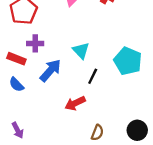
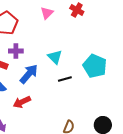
black line: (93, 76) -> (65, 79), turned 48
red arrow: (75, 103) -> (22, 102), moved

